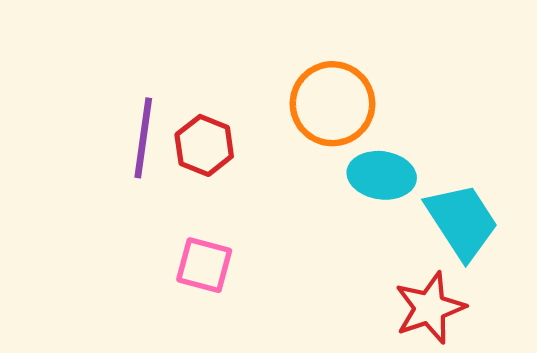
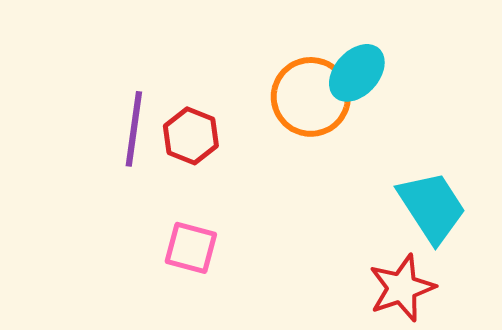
cyan ellipse: (382, 175) -> (357, 73), moved, turned -56

